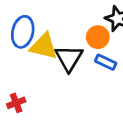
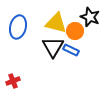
yellow triangle: (44, 46) -> (56, 23), moved
blue rectangle: (106, 62) -> (71, 50), moved

